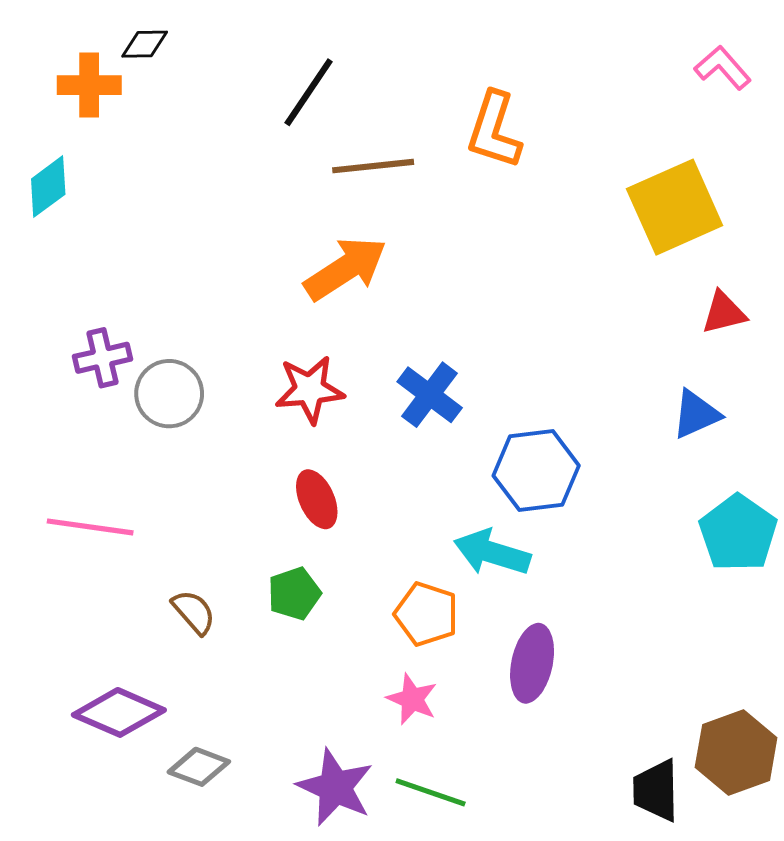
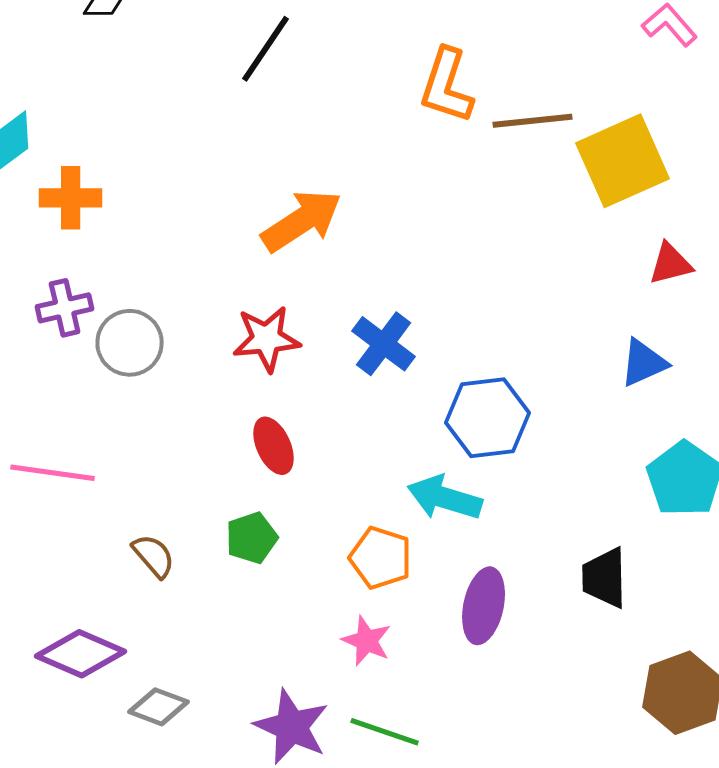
orange cross: (89, 85) -> (71, 198), moved
brown line: (373, 166) -> (533, 121), moved
black trapezoid: (656, 790) -> (605, 578), moved

